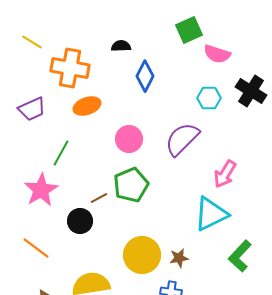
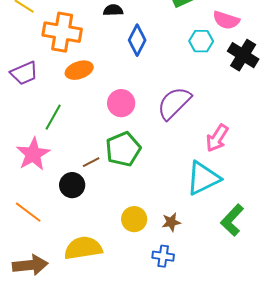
pink semicircle: (217, 54) -> (226, 20), moved
cyan hexagon: (209, 98) -> (201, 41), moved
yellow circle: (142, 255) -> (134, 219), size x0.7

